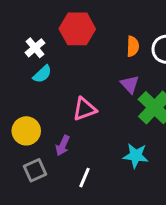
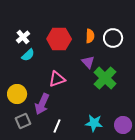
red hexagon: (77, 29) -> (59, 39), moved
purple arrow: (63, 145) -> (42, 104), size x1.5
cyan star: (136, 156) -> (94, 123), moved

